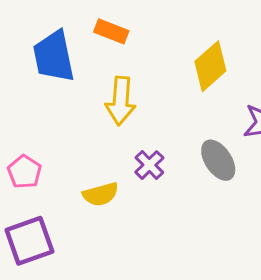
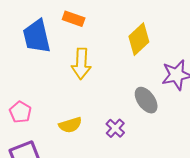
purple cross: (149, 165) -> (115, 128), moved

